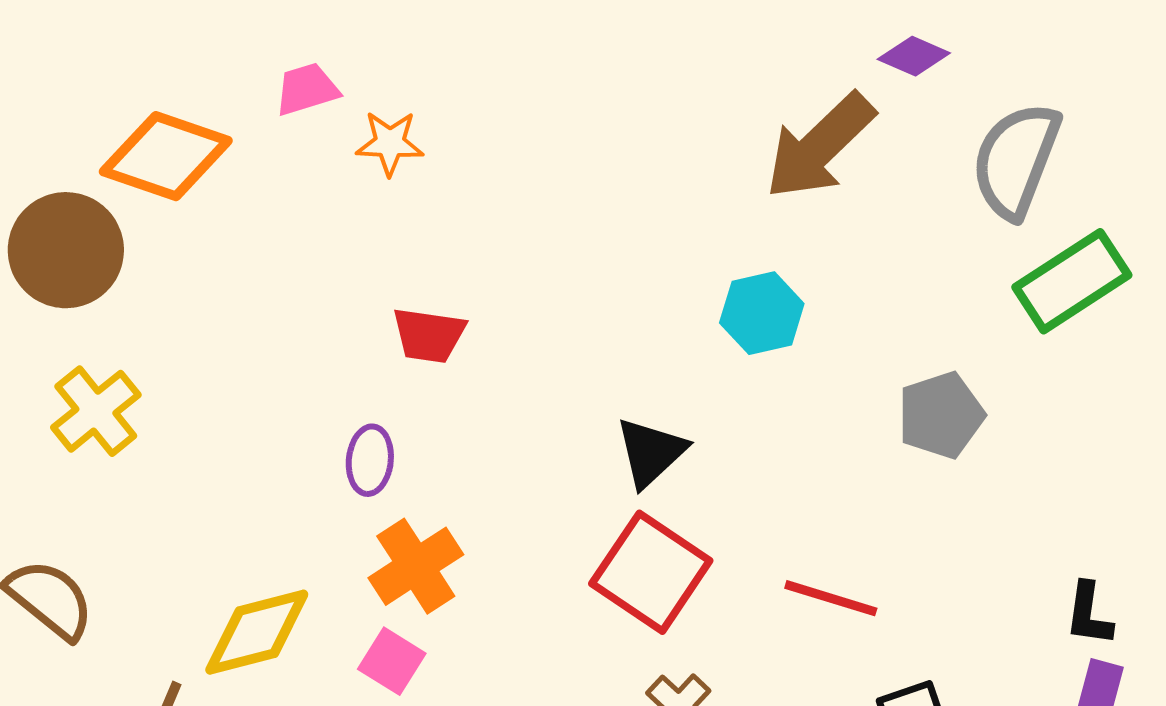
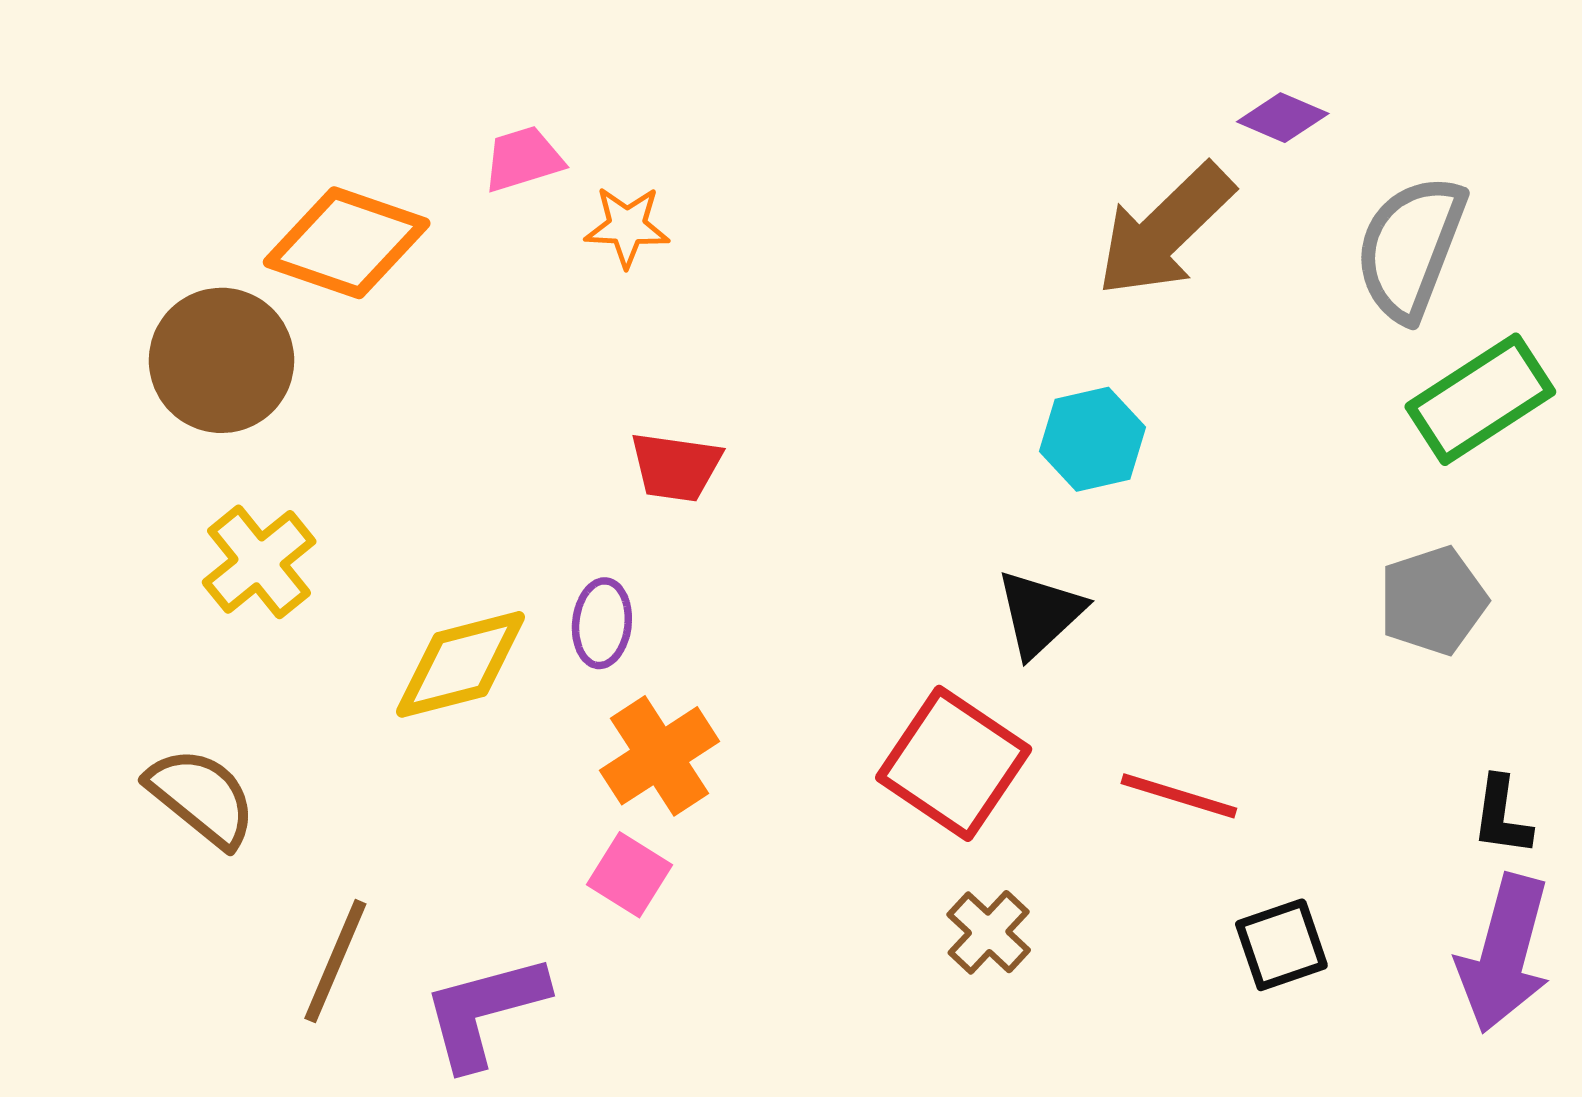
gray pentagon: (941, 415) -> (1433, 601), moved
black triangle: (651, 452) -> (1040, 613), moved
yellow diamond: (257, 632) -> (461, 664), moved

